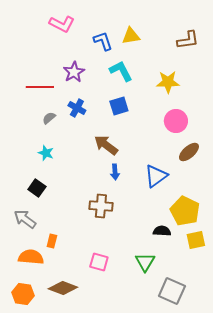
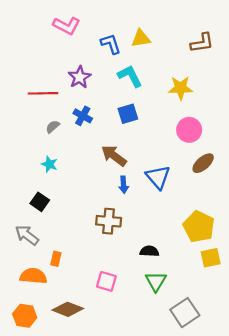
blue triangle: (156, 176) -> (158, 177), moved, turned -35
black semicircle: (162, 231) -> (149, 251), moved
gray square: (172, 291) -> (185, 313), turned 32

